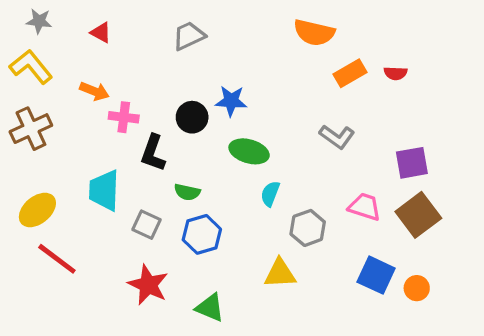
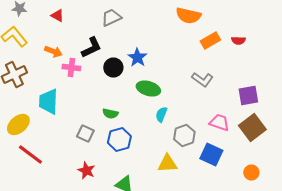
blue star: (231, 101) -> (137, 58), turned 30
black L-shape: (153, 153) -> (91, 48), moved, turned -135
cyan trapezoid: (104, 190) -> (48, 102), moved
blue square: (376, 275) -> (211, 154), moved
red star: (148, 285) -> (86, 170), size x0.7

